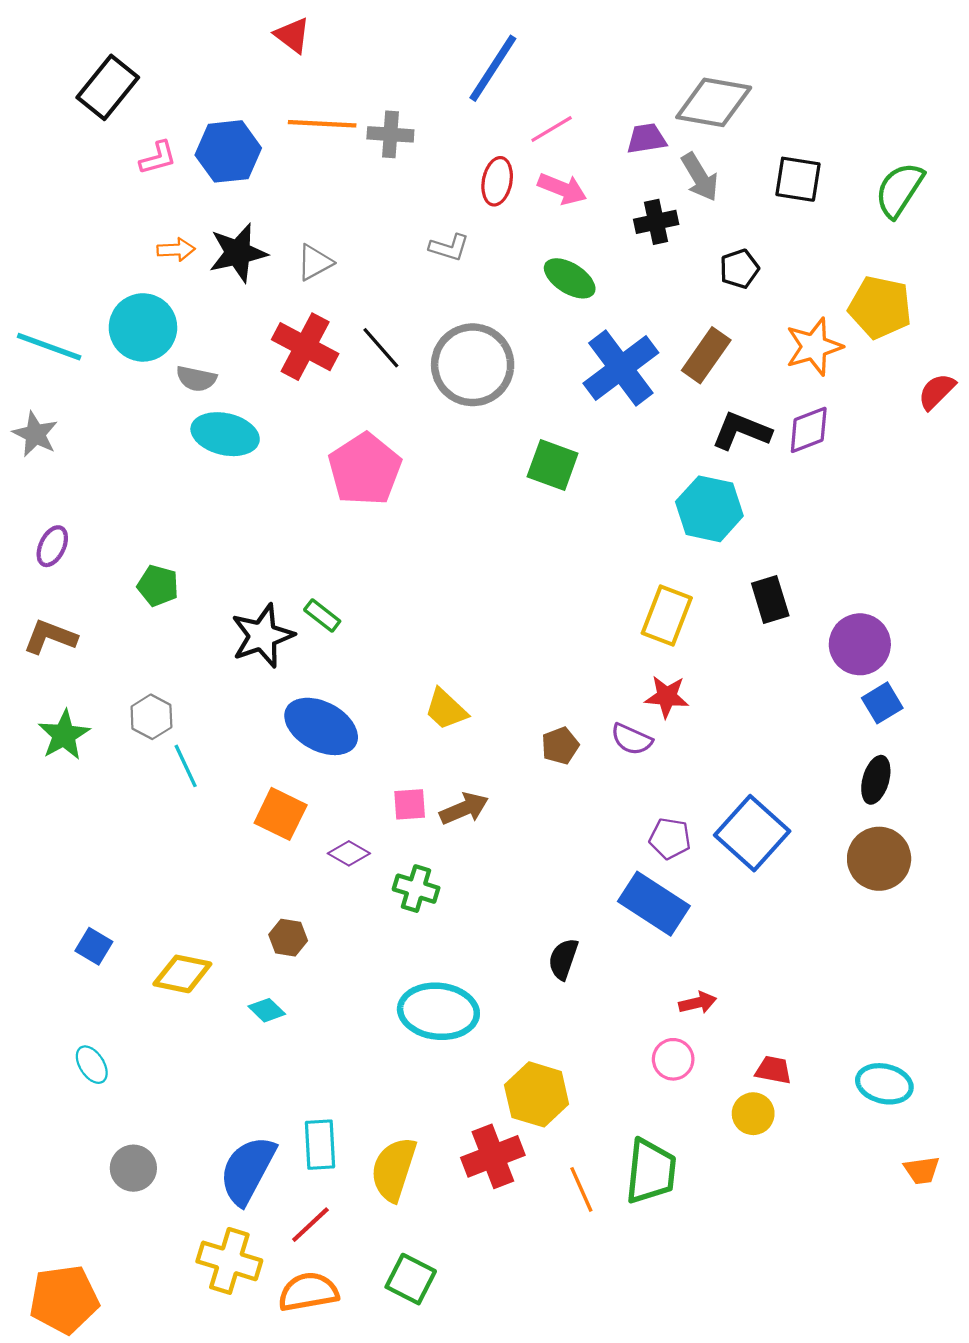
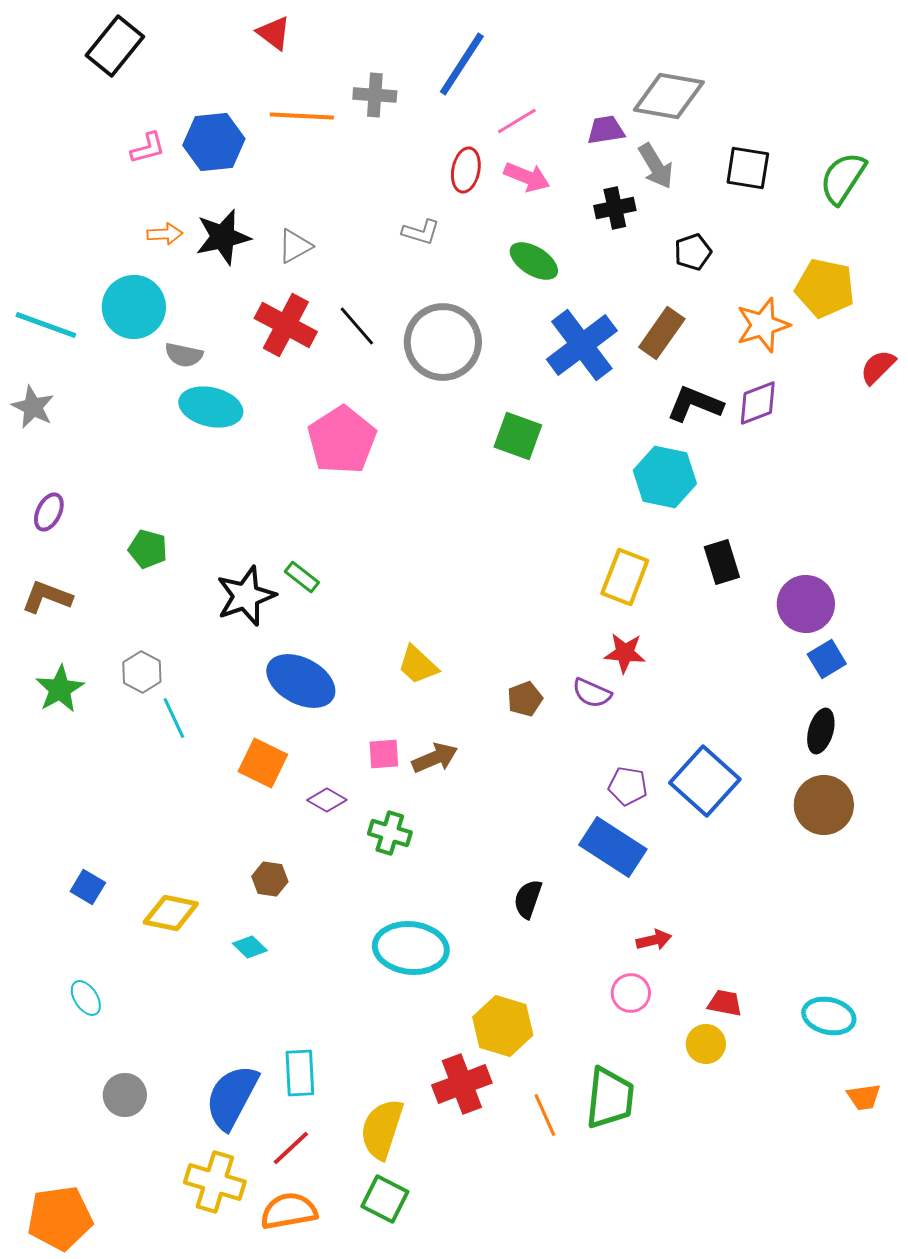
black rectangle: (108, 87) -> (115, 46), moved
gray cross: (390, 134) -> (375, 95), moved
yellow semicircle: (394, 1169) -> (382, 1129), moved

